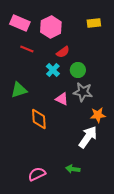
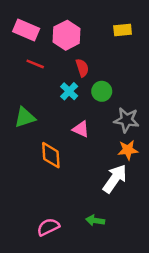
red semicircle: (63, 52) -> (82, 68), turned -72
gray star: (83, 92) -> (127, 120), moved

